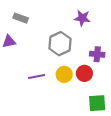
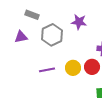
purple star: (82, 18) -> (79, 22), moved
gray hexagon: (60, 44) -> (52, 35), moved

